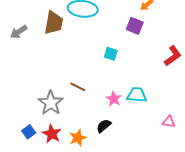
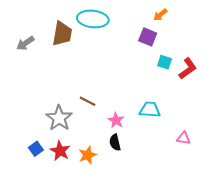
cyan square: (111, 54) -> (165, 62), moved
pink star: (114, 99) -> (116, 120), moved
black semicircle: (104, 126) -> (115, 142), turned -63

